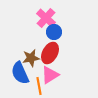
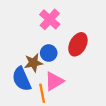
blue circle: (54, 32) -> (49, 53), moved
red ellipse: (50, 53) -> (78, 44), moved

